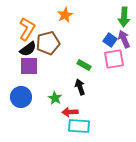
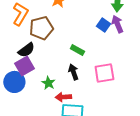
black semicircle: (28, 49) -> (26, 50), moved
pink square: (114, 59) -> (104, 73), moved
purple square: (29, 66) -> (24, 66), moved, turned -30

